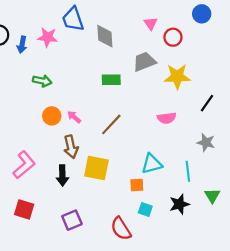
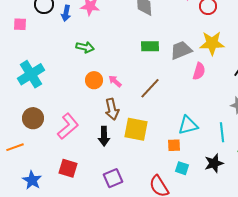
gray trapezoid: (144, 62) -> (181, 50), moved
pink semicircle: (167, 118) -> (199, 71), moved, turned -66

